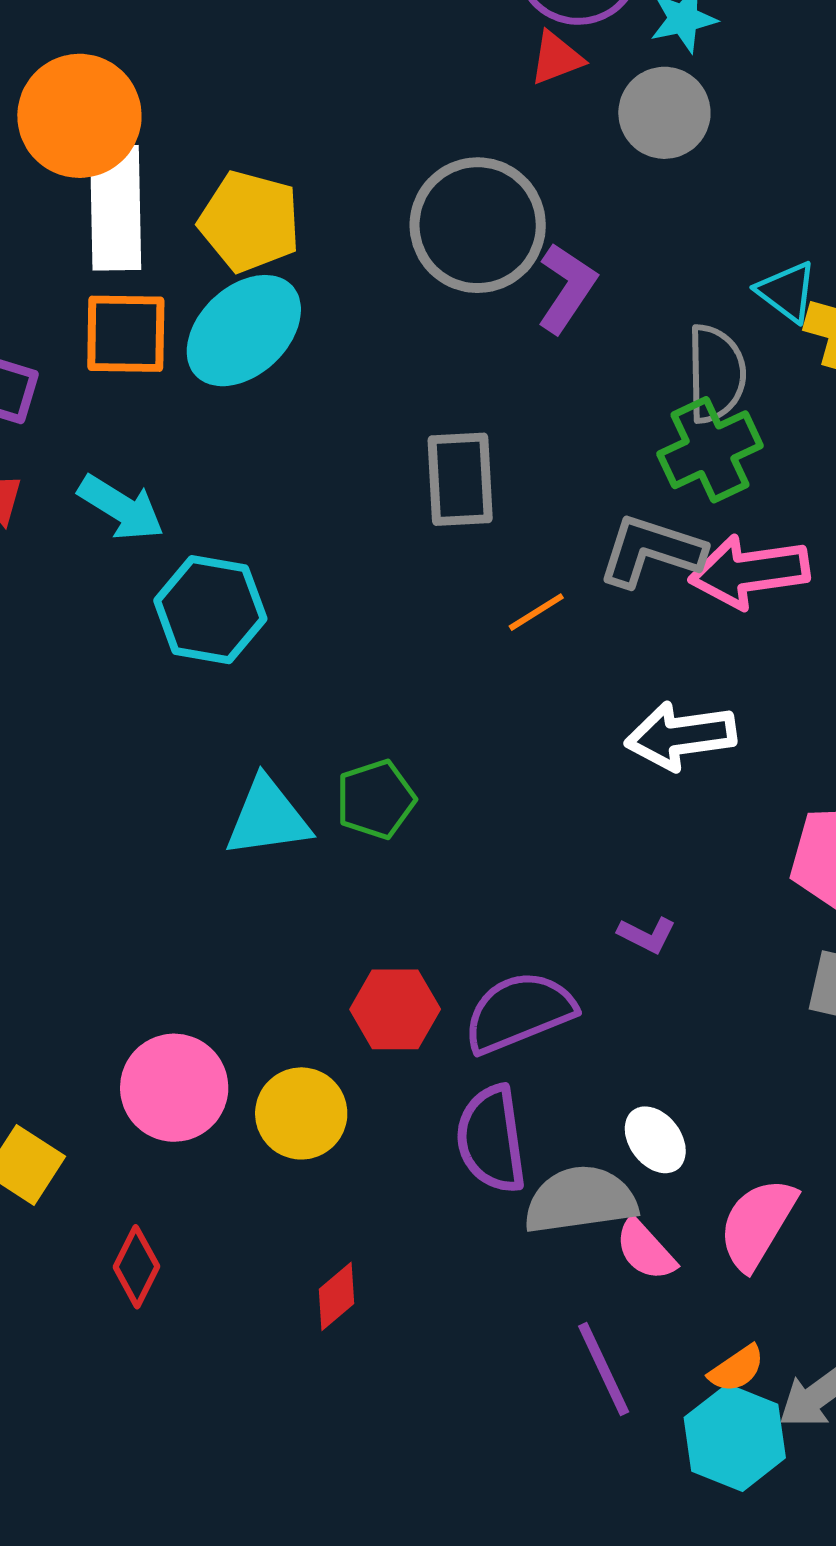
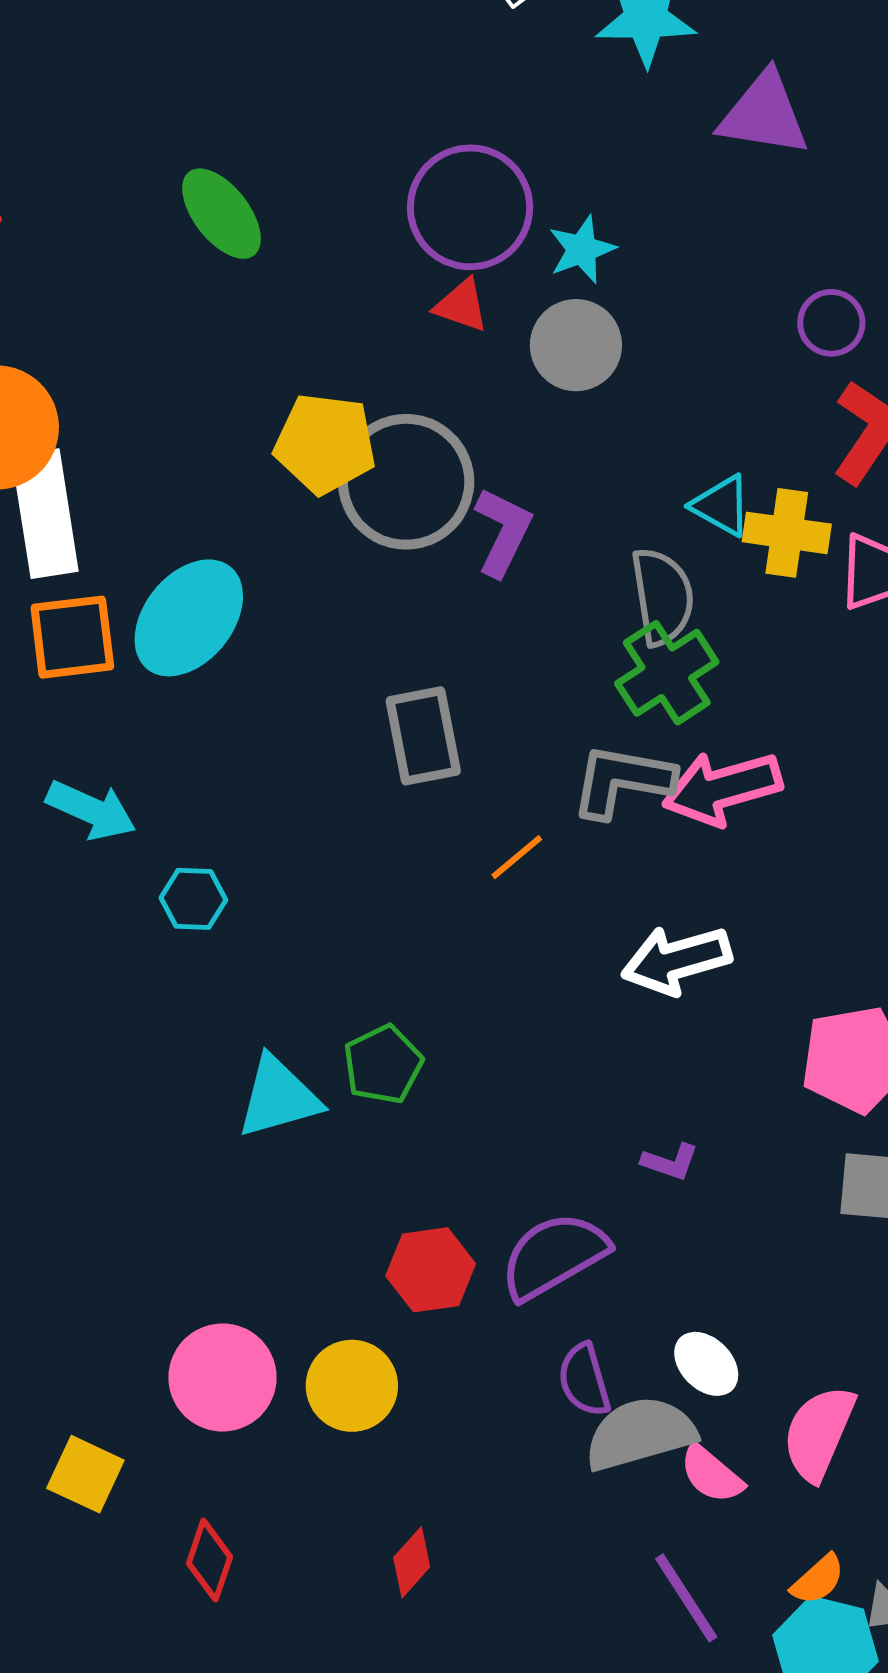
red triangle: (556, 58) -> (461, 305), turned 48
yellow pentagon: (250, 222) -> (325, 444), moved
cyan hexagon: (210, 610) -> (193, 899), size x0.6
purple semicircle: (491, 1139) -> (584, 1380), moved, size x0.7

